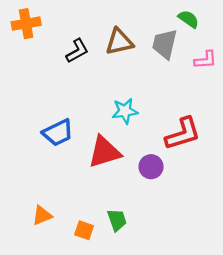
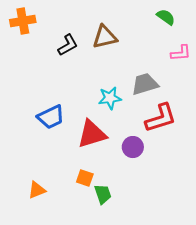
gray trapezoid: (165, 44) -> (145, 84), moved, turned 60
orange square: (84, 230) -> (85, 178), moved

